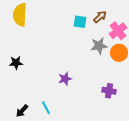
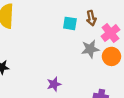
brown arrow: (100, 17) -> (91, 18), turned 120

